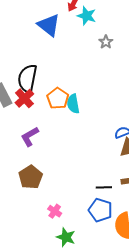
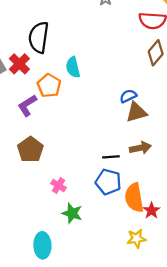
black semicircle: (27, 79) -> (39, 37), moved
orange pentagon: (58, 98) -> (49, 86), moved

